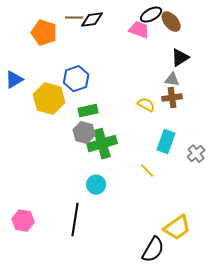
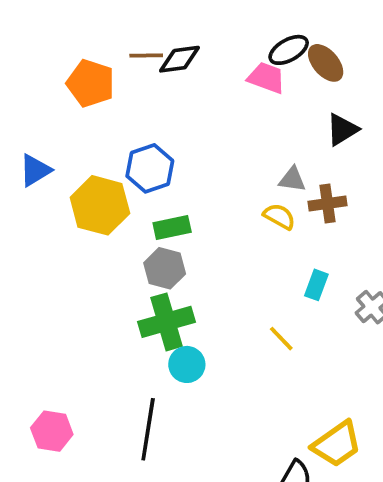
gray triangle: (172, 80) -> (292, 179), moved
cyan rectangle: (166, 142) -> (316, 285), size x0.7
green cross: (102, 144) -> (167, 322), moved

